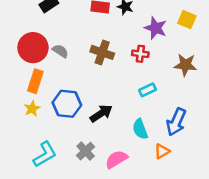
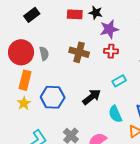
purple star: (156, 28) -> (109, 29), moved, turned -30
gray semicircle: (60, 51) -> (44, 53), turned 48
black arrow: (101, 113) -> (92, 97), moved

